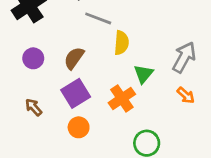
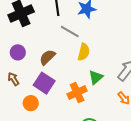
purple square: (76, 93) -> (44, 83), turned -35
brown arrow: (34, 107) -> (13, 79), moved
orange circle: (79, 127) -> (31, 103), moved

